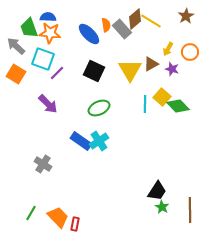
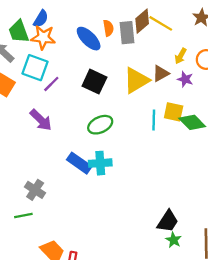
blue semicircle: (48, 17) -> (41, 19), turned 119
gray rectangle: (122, 29) -> (127, 33), turned 36
yellow triangle: (130, 70) -> (136, 80), turned 30
yellow square: (162, 97) -> (174, 112), turned -30
cyan cross: (99, 141) -> (100, 163), turned 30
green line: (31, 213) -> (23, 215), moved, turned 49

